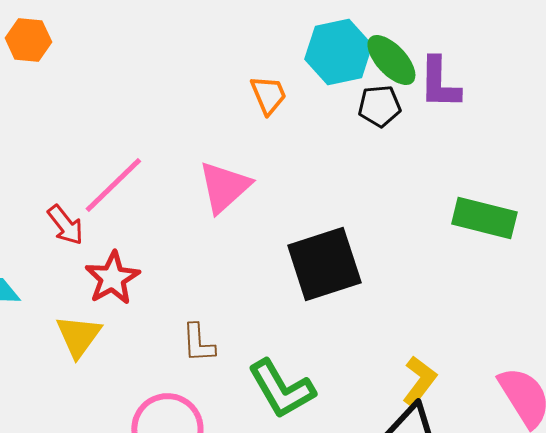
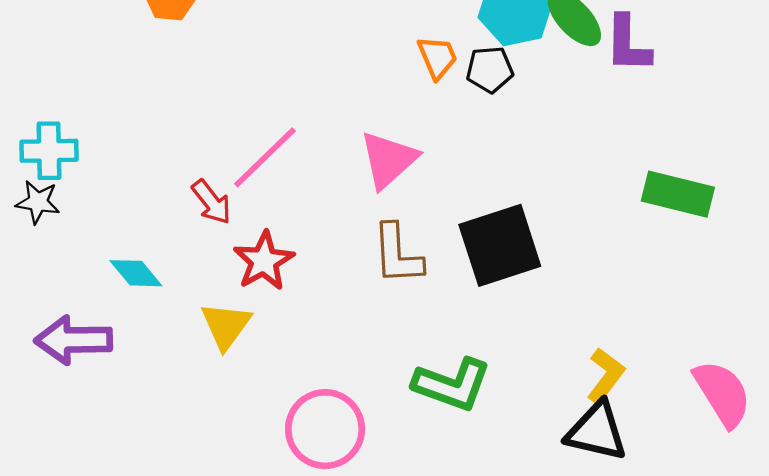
black pentagon: (379, 106) -> (490, 70), moved
brown L-shape: (198, 343) -> (397, 254), moved, size x1.4
green L-shape: (281, 389) -> (452, 385), turned -40

